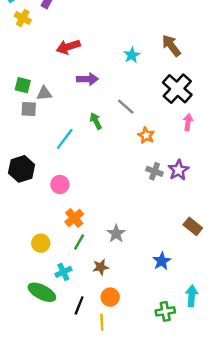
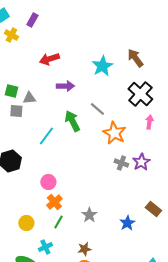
cyan star: (132, 55) -> (102, 66), size x1.5
green arrow: (96, 121) -> (72, 121), size x1.5
orange star: (146, 135) -> (114, 133), size x1.6
pink circle: (60, 184) -> (48, 182), moved
blue star: (162, 261) -> (127, 223), moved
brown star: (101, 267) -> (84, 249), moved

